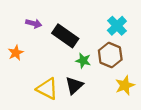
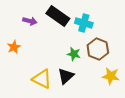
cyan cross: (117, 26) -> (84, 23), moved, turned -30
black rectangle: (65, 36) -> (58, 16), moved
yellow star: (125, 85) -> (111, 76), turned 30

